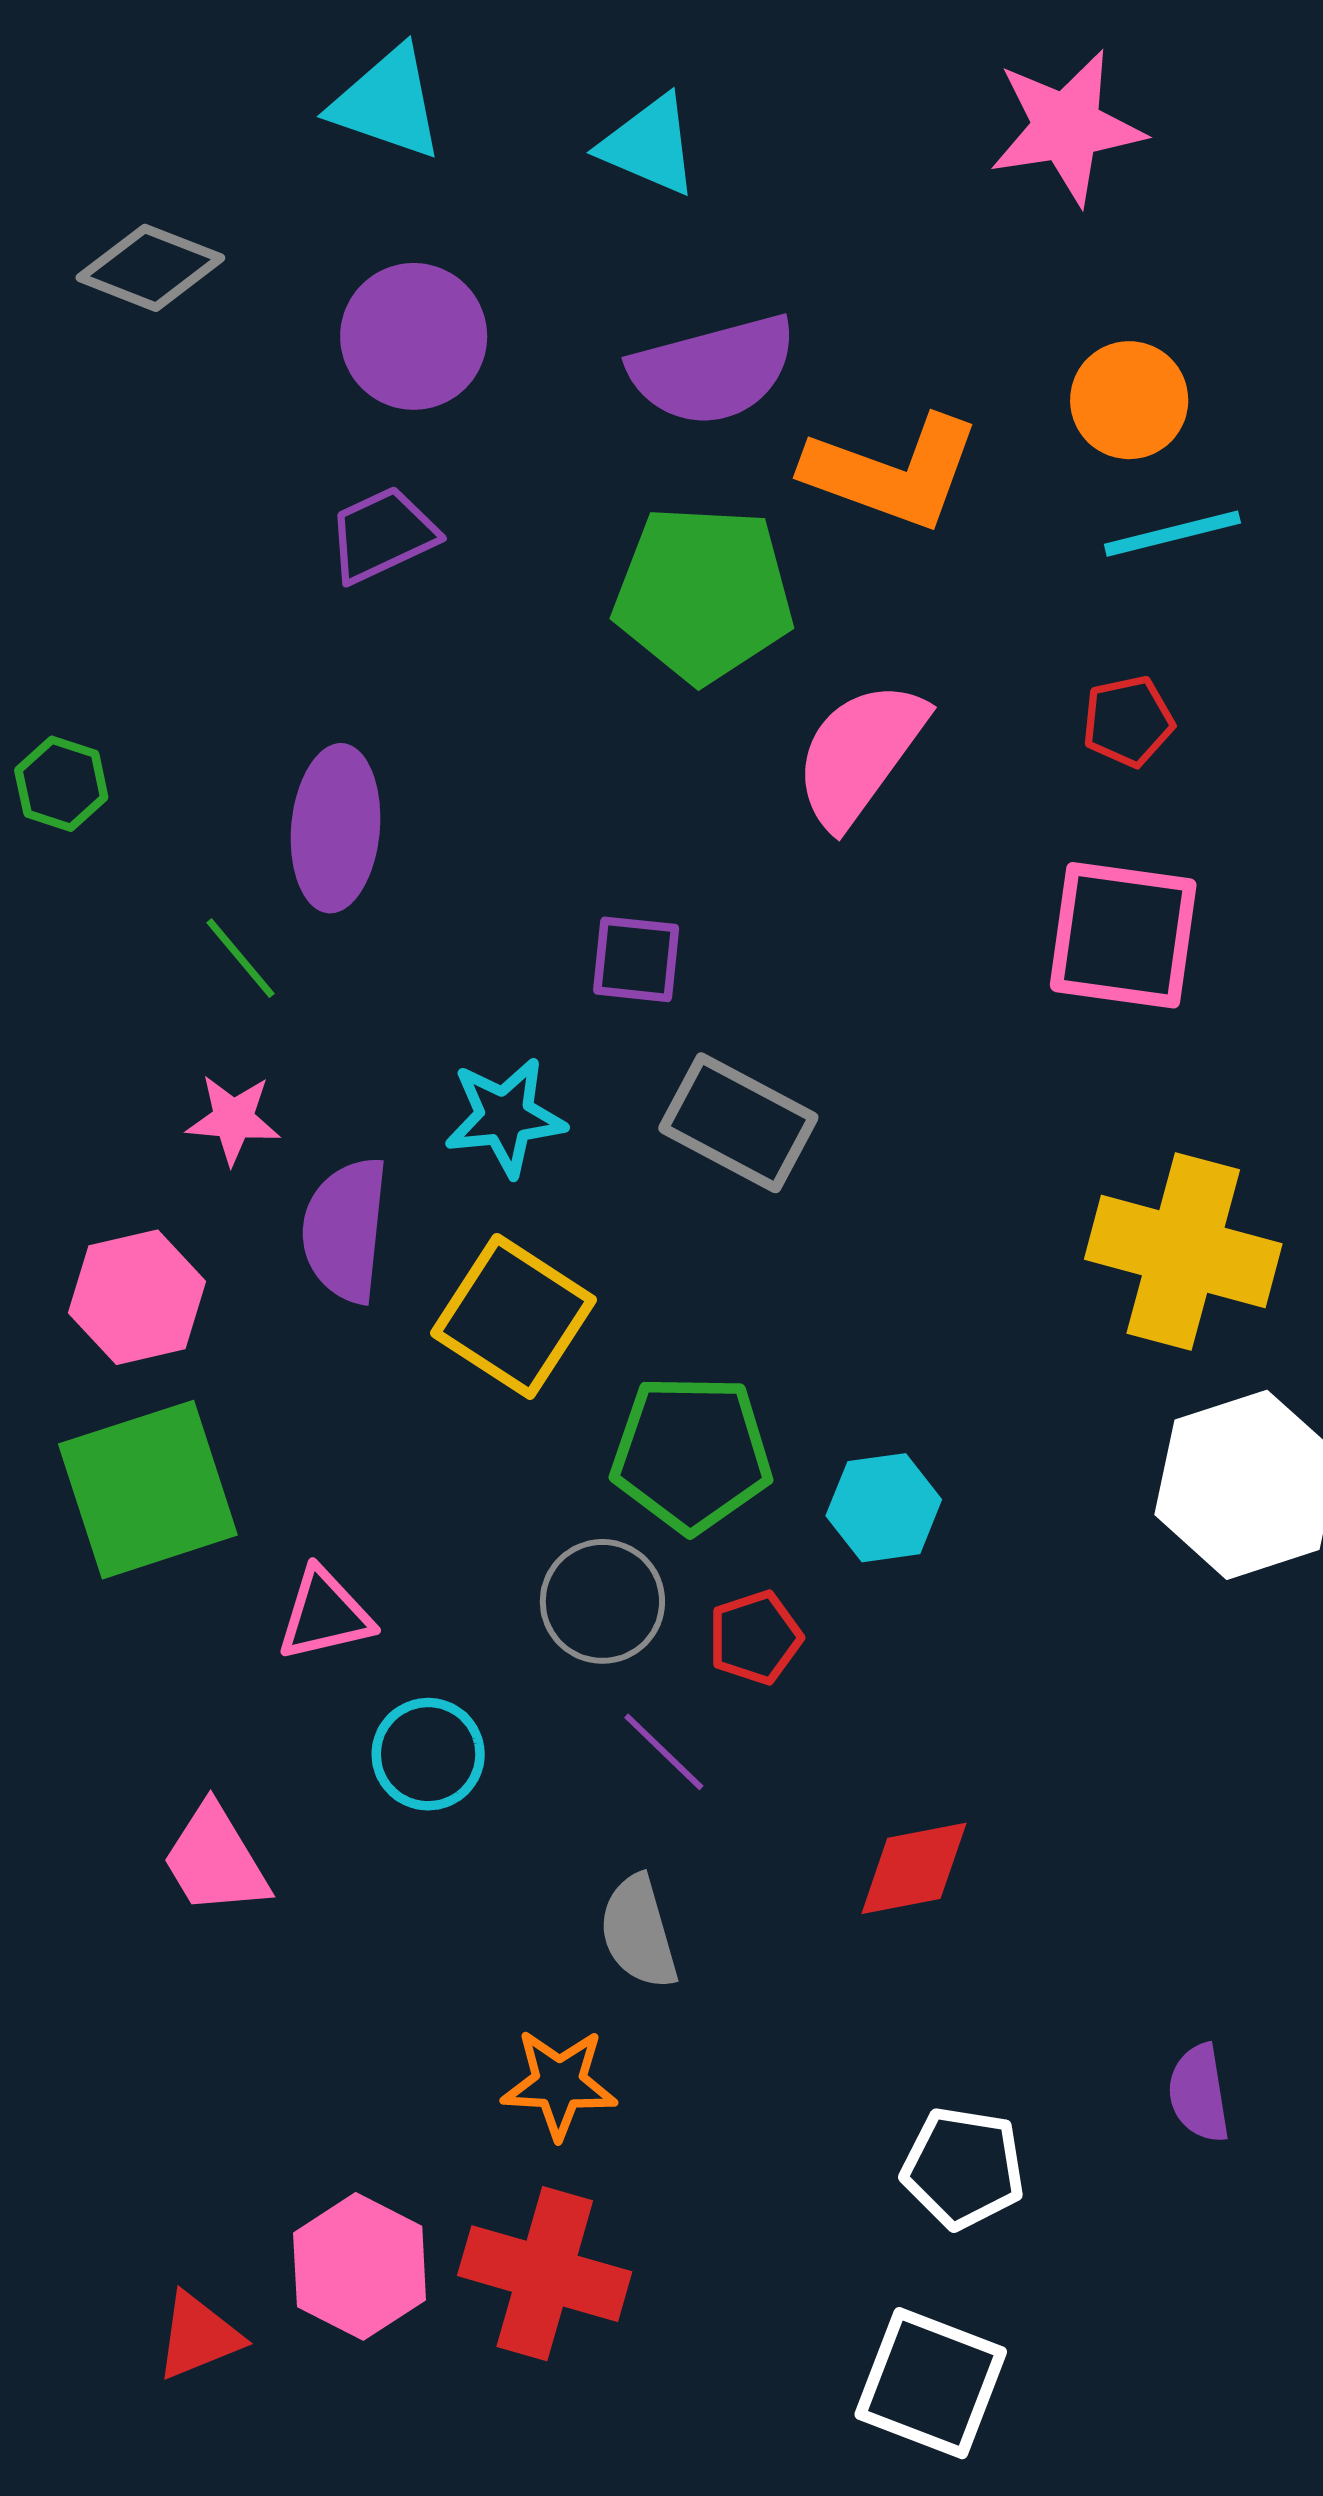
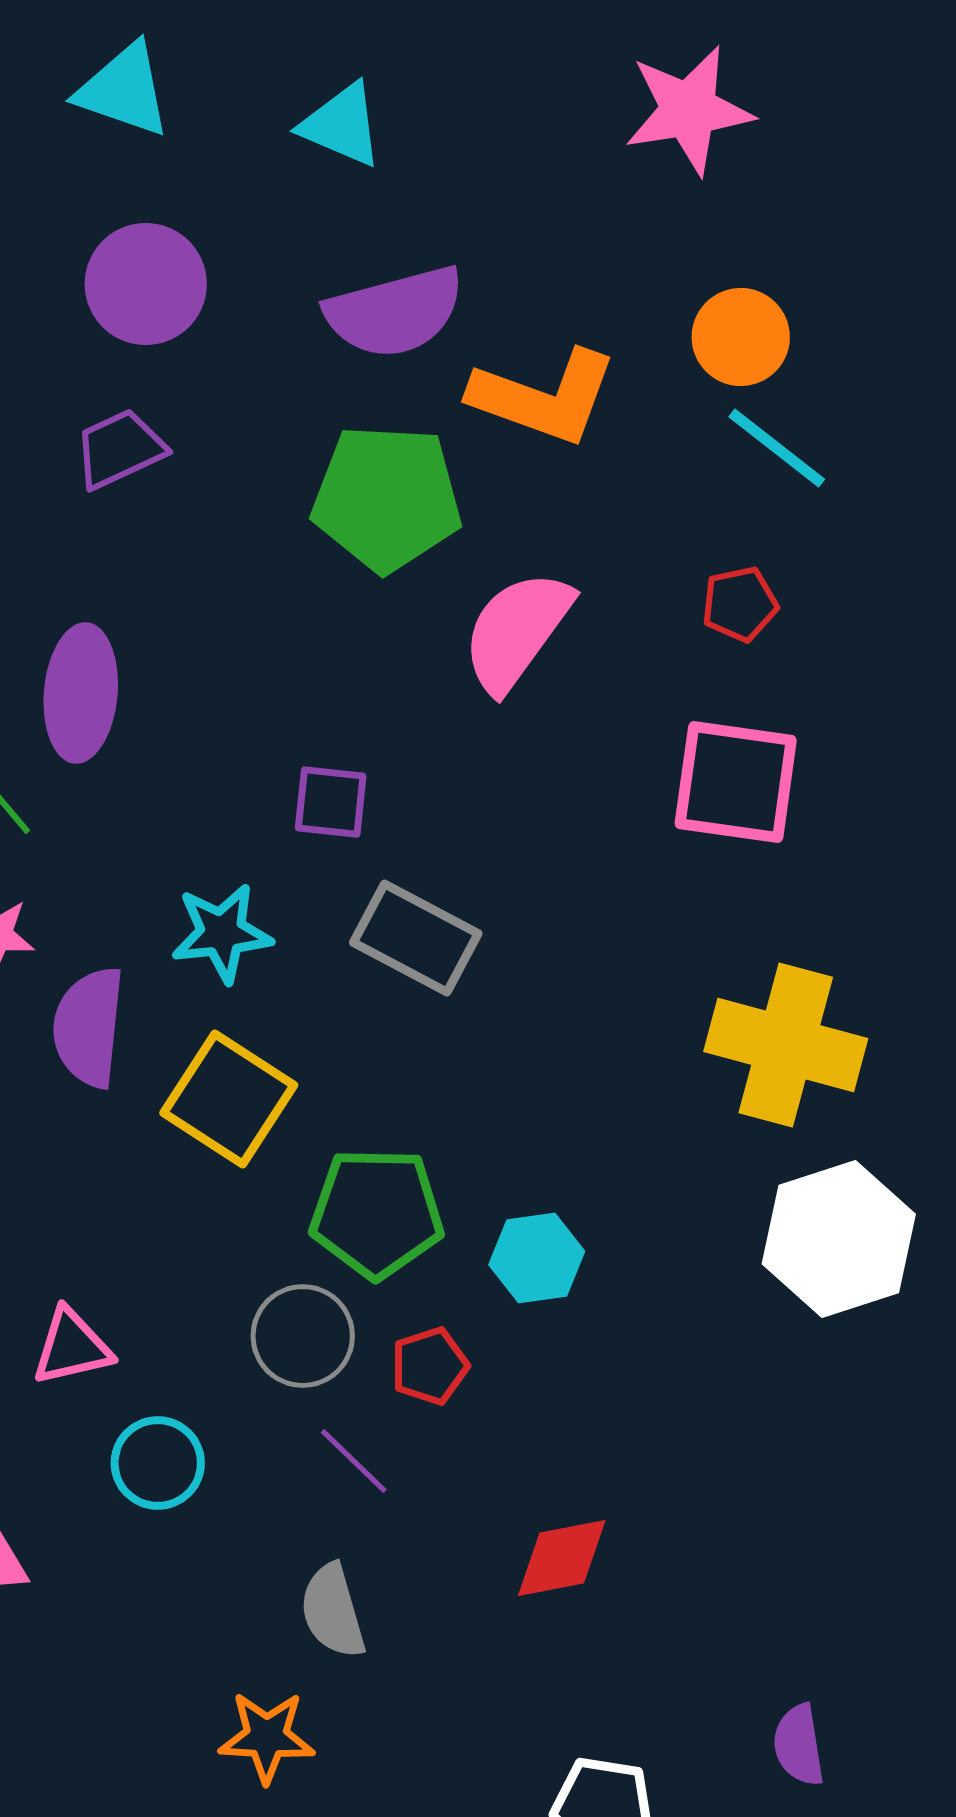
cyan line: (1172, 534) -> (777, 448), turned 52

